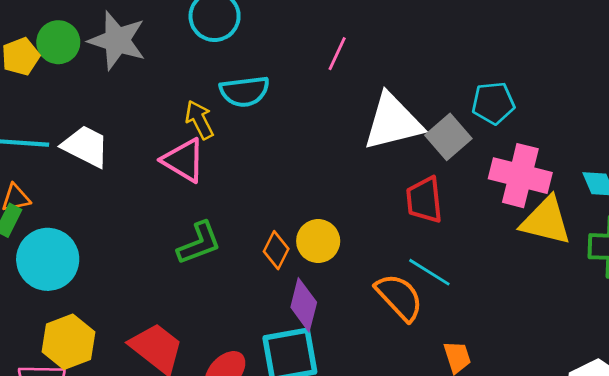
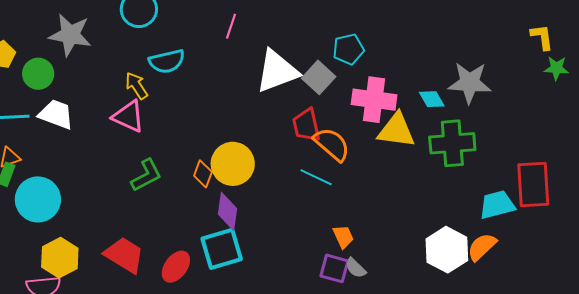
green circle: (58, 42) -> (38, 74), moved
yellow circle: (318, 241) -> (233, 164), size x1.4
orange semicircle: (399, 297) -> (332, 144), moved

